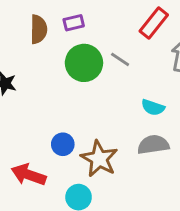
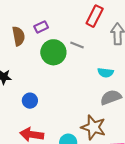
blue circle: (63, 144) -> (30, 101), moved
brown star: (99, 159) -> (93, 127), moved

